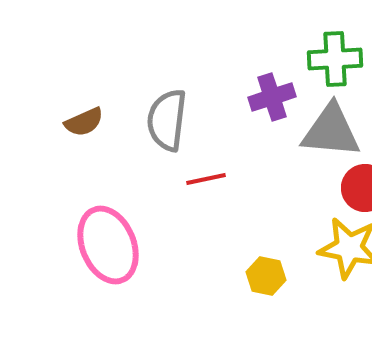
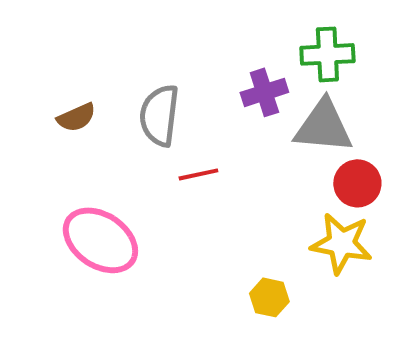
pink ellipse: (108, 245) -> (100, 240), turned -34
yellow hexagon: (266, 276) -> (269, 297), moved

